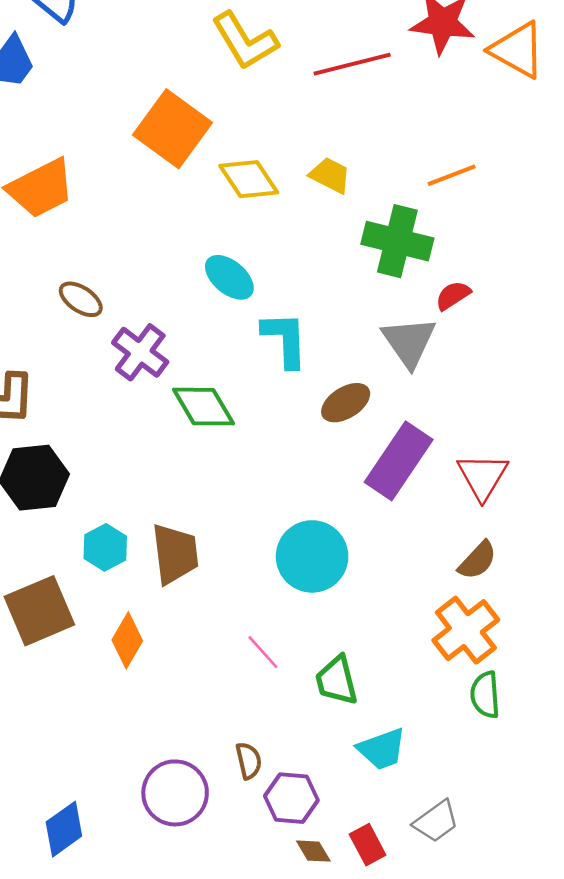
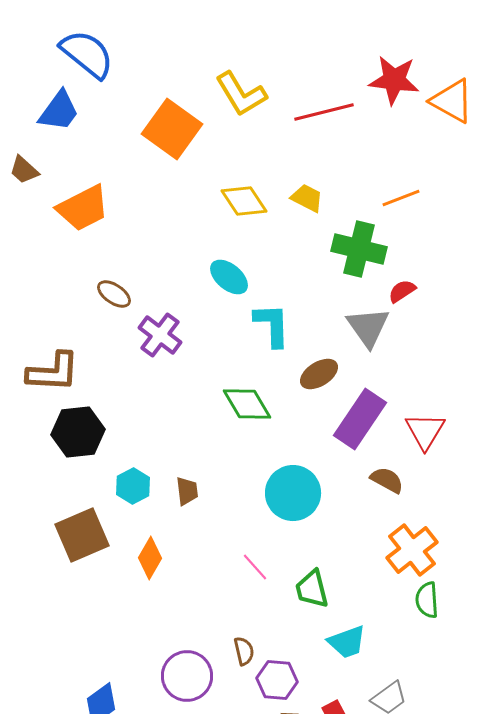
orange square: (172, 129) -> (172, 129), moved
green diamond: (204, 407) -> (247, 404), moved
brown trapezoid: (175, 554) -> (187, 491), size x0.6
brown semicircle: (477, 560) -> (387, 480), moved, turned -104

